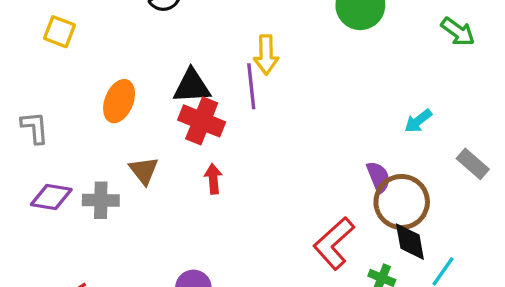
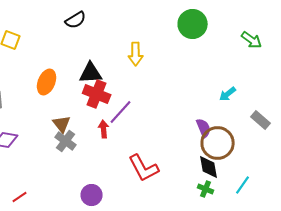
purple line: (251, 86) -> (121, 112), moved, turned 48
gray cross: (101, 200) -> (66, 141), moved, turned 35
black diamond: (410, 242) -> (209, 167), moved
red L-shape: (334, 243) -> (144, 168), moved, turned -76

